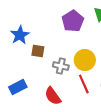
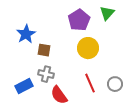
yellow circle: (85, 60) -> (88, 48), moved
gray cross: (61, 66) -> (46, 74), moved

